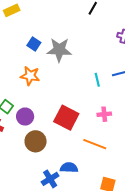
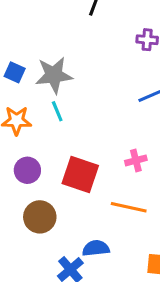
cyan line: (97, 80) -> (57, 111), moved
purple circle: (25, 117) -> (27, 170), moved

